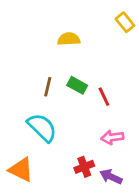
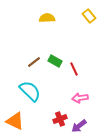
yellow semicircle: (69, 39) -> (47, 18), moved
brown line: (48, 87) -> (34, 62), turned 40
purple arrow: (111, 177) -> (79, 126), turned -63

